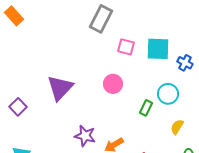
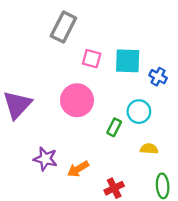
pink circle: (113, 84) -> (77, 100), size x1.5
yellow semicircle: (177, 127) -> (149, 149), turned 63

